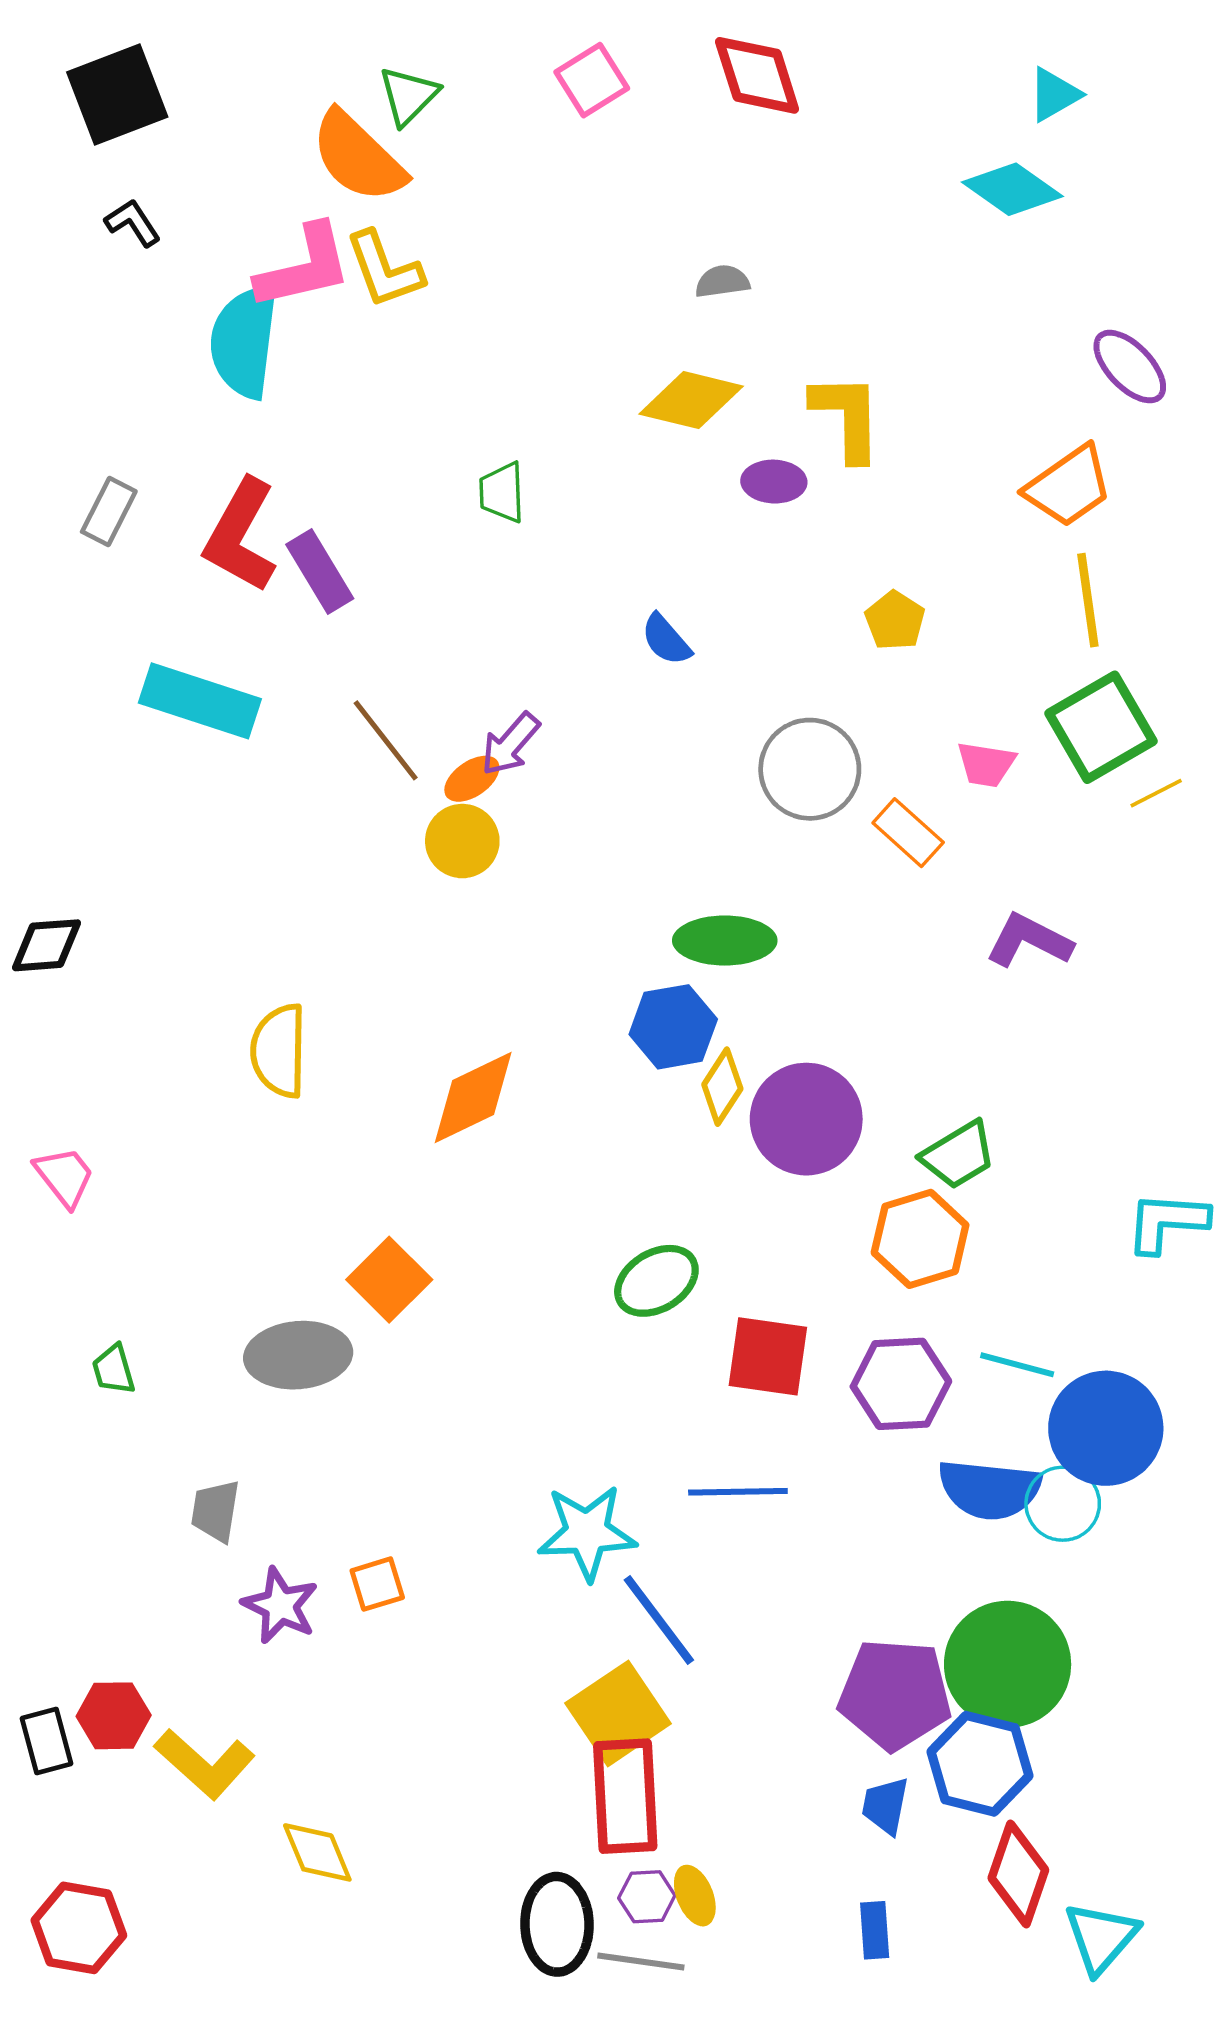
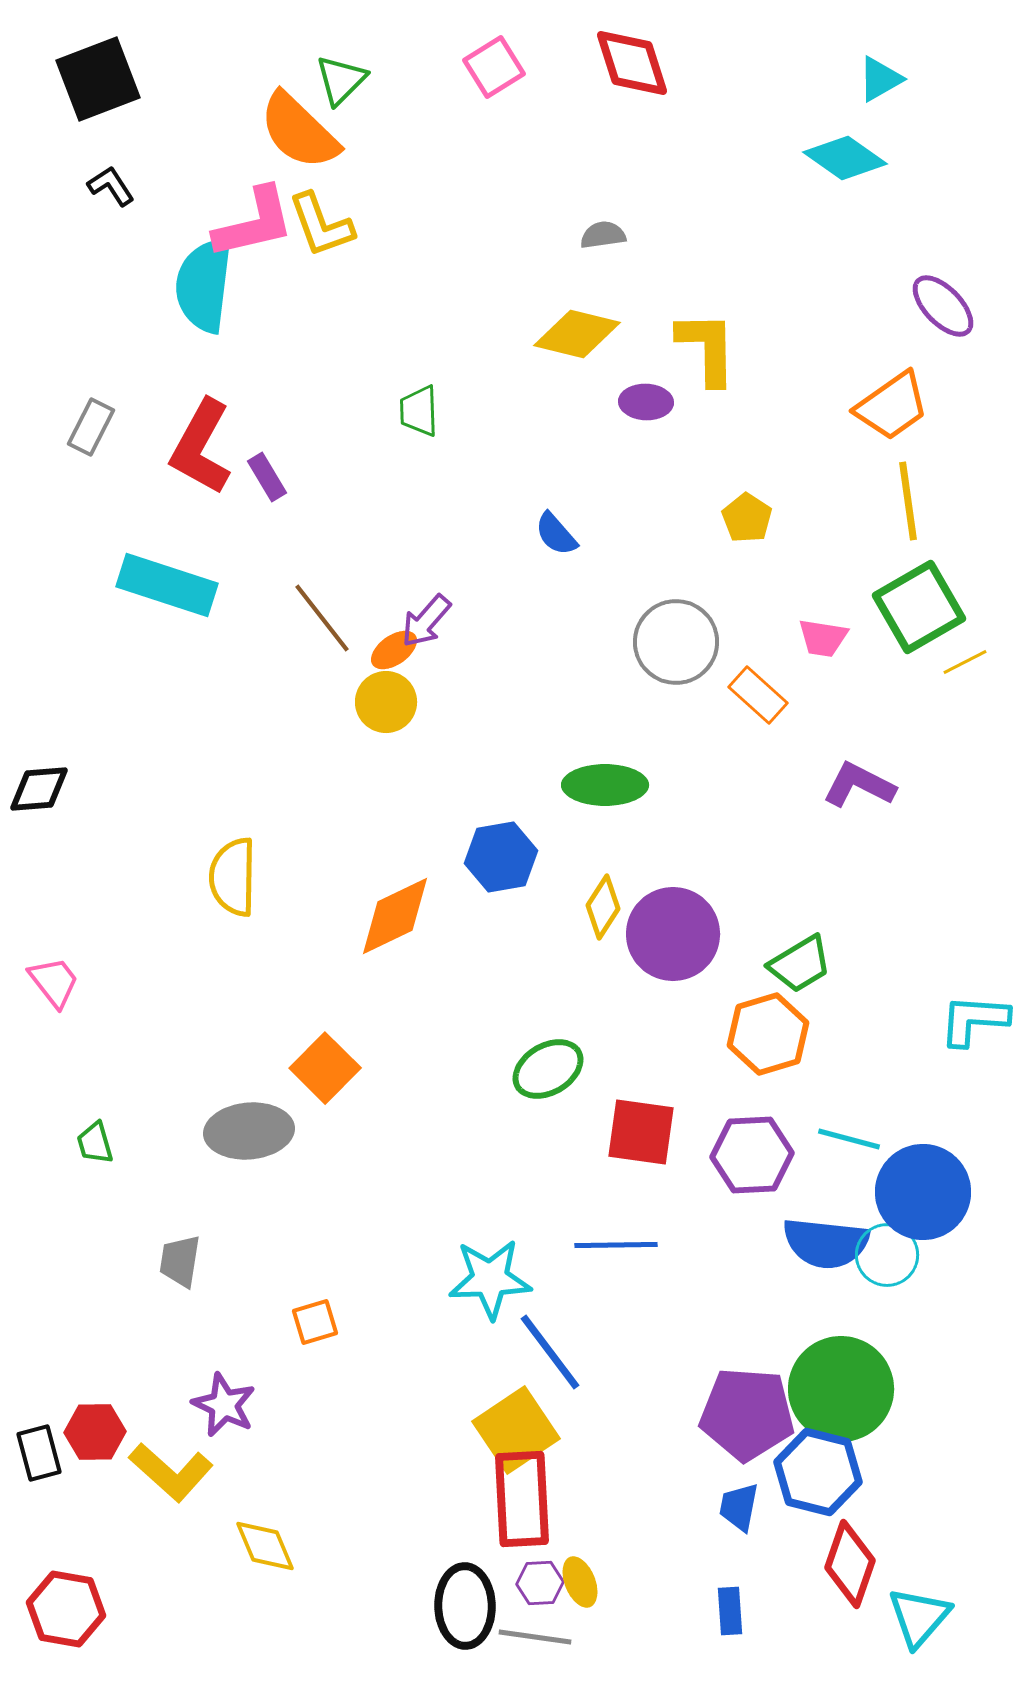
purple rectangle: (320, 571) -> (267, 477), size x0.7
blue hexagon: (673, 1027) -> (501, 857), moved
purple star: (280, 1606) -> (224, 1405), moved

